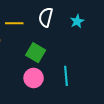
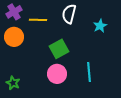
cyan star: (77, 21) -> (100, 26), moved
green square: (36, 53) -> (59, 49), turned 30

